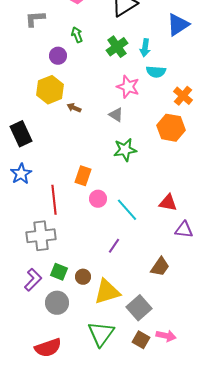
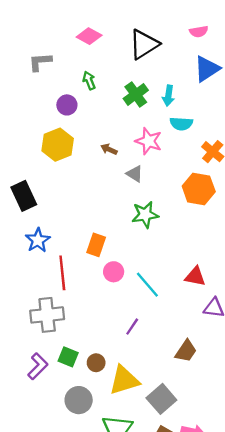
brown arrow: (74, 108) -> (109, 149), moved
blue star: (21, 174) -> (38, 240), moved
gray circle: (57, 303) -> (79, 400), moved

